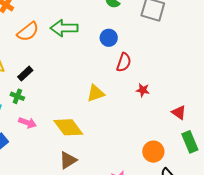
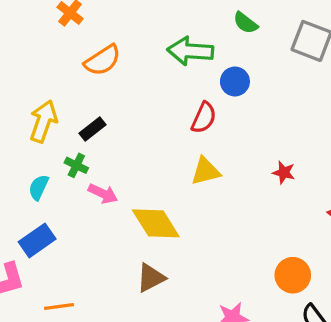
green arrow: (64, 28) -> (190, 51), moved
red semicircle: (124, 62) -> (204, 118), moved
pink arrow: (27, 123) -> (103, 194), moved

